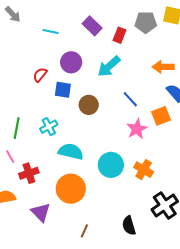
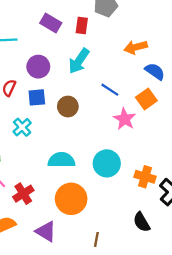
cyan cross: (49, 127) -> (22, 127), moved
orange cross: (144, 170) -> (145, 177), moved

